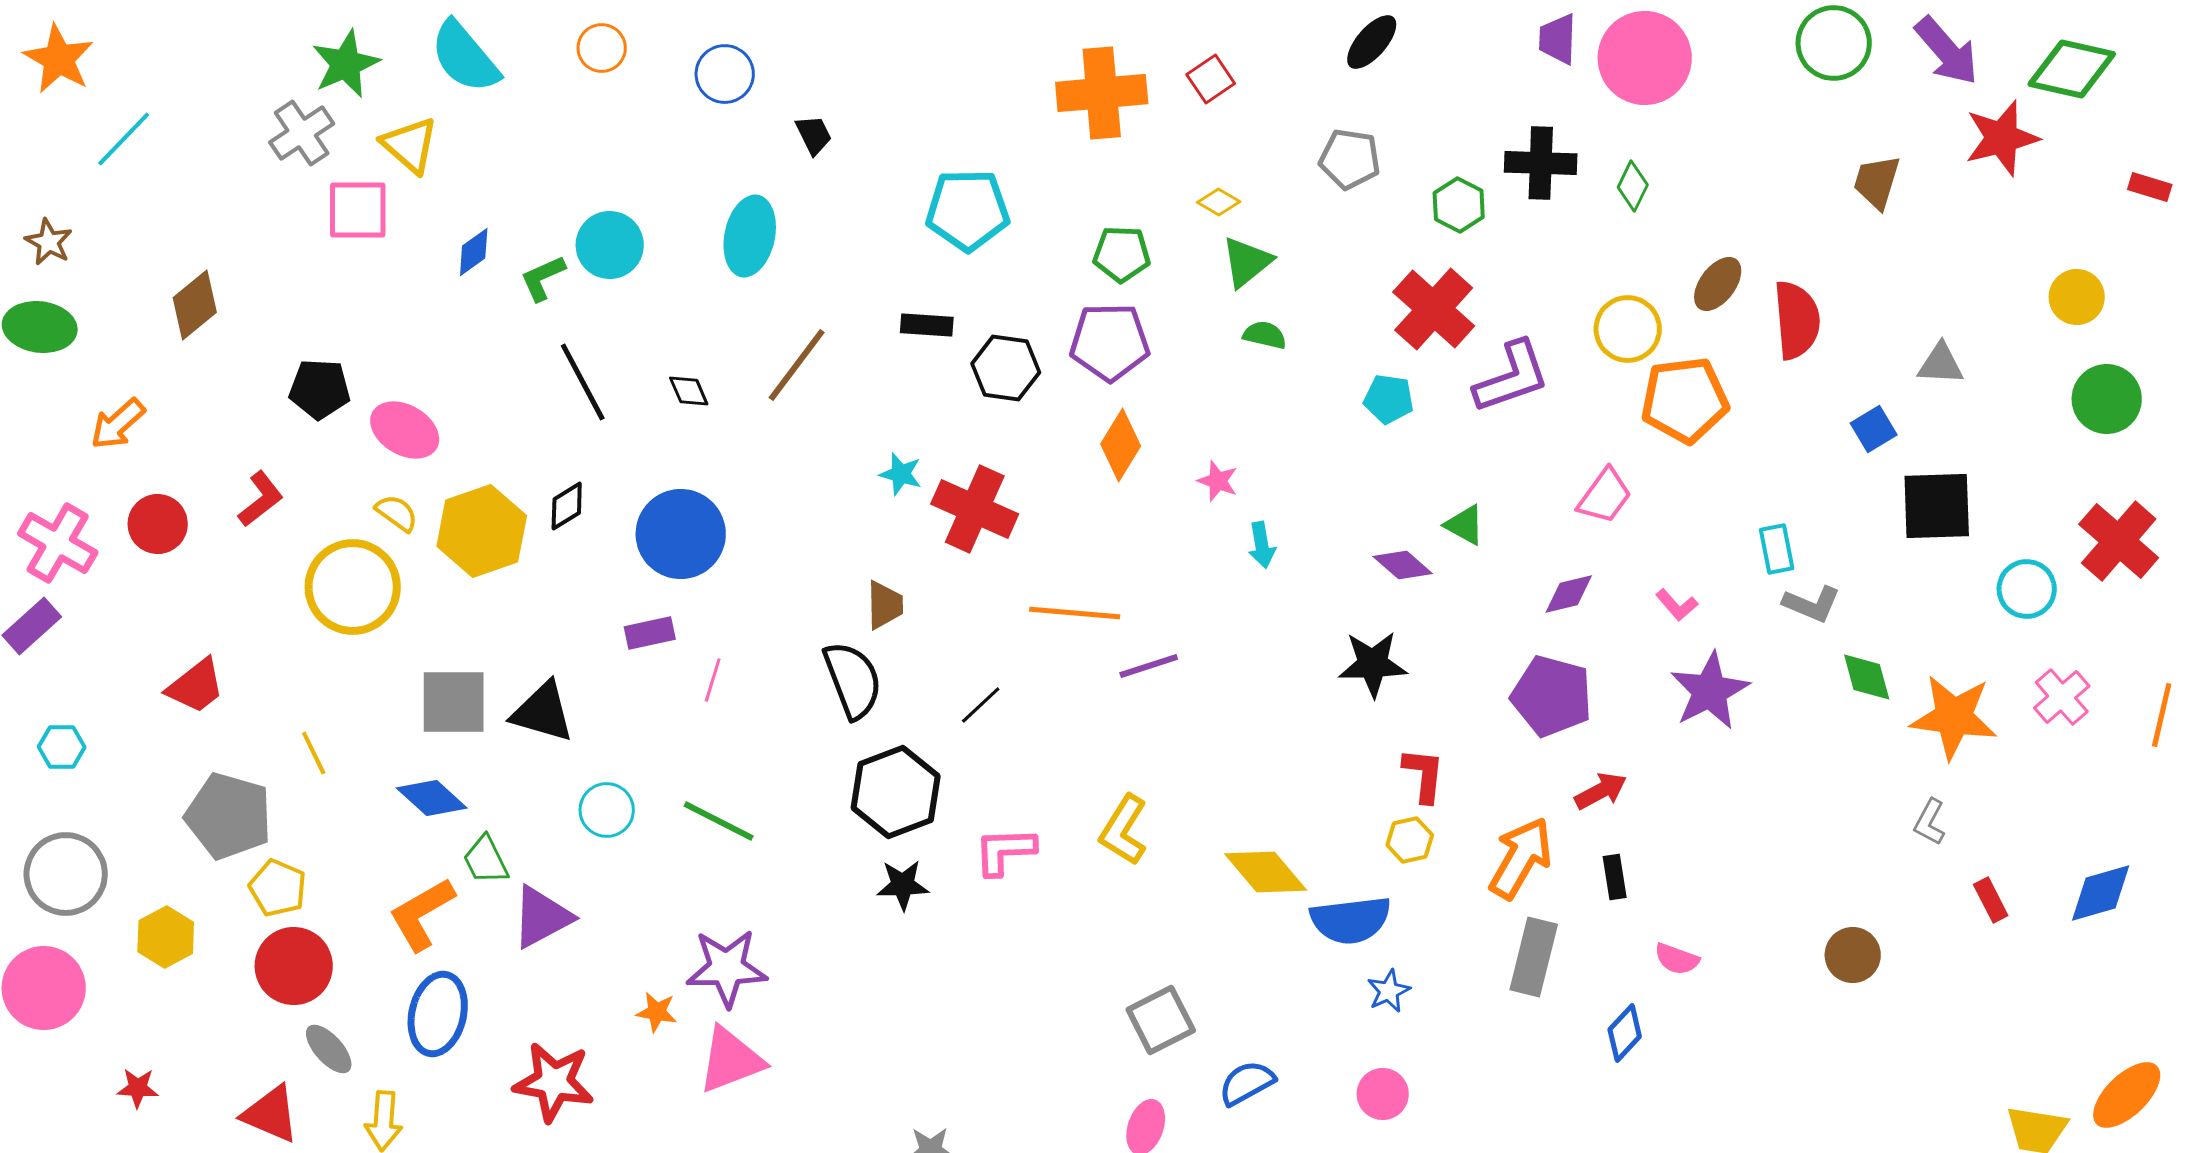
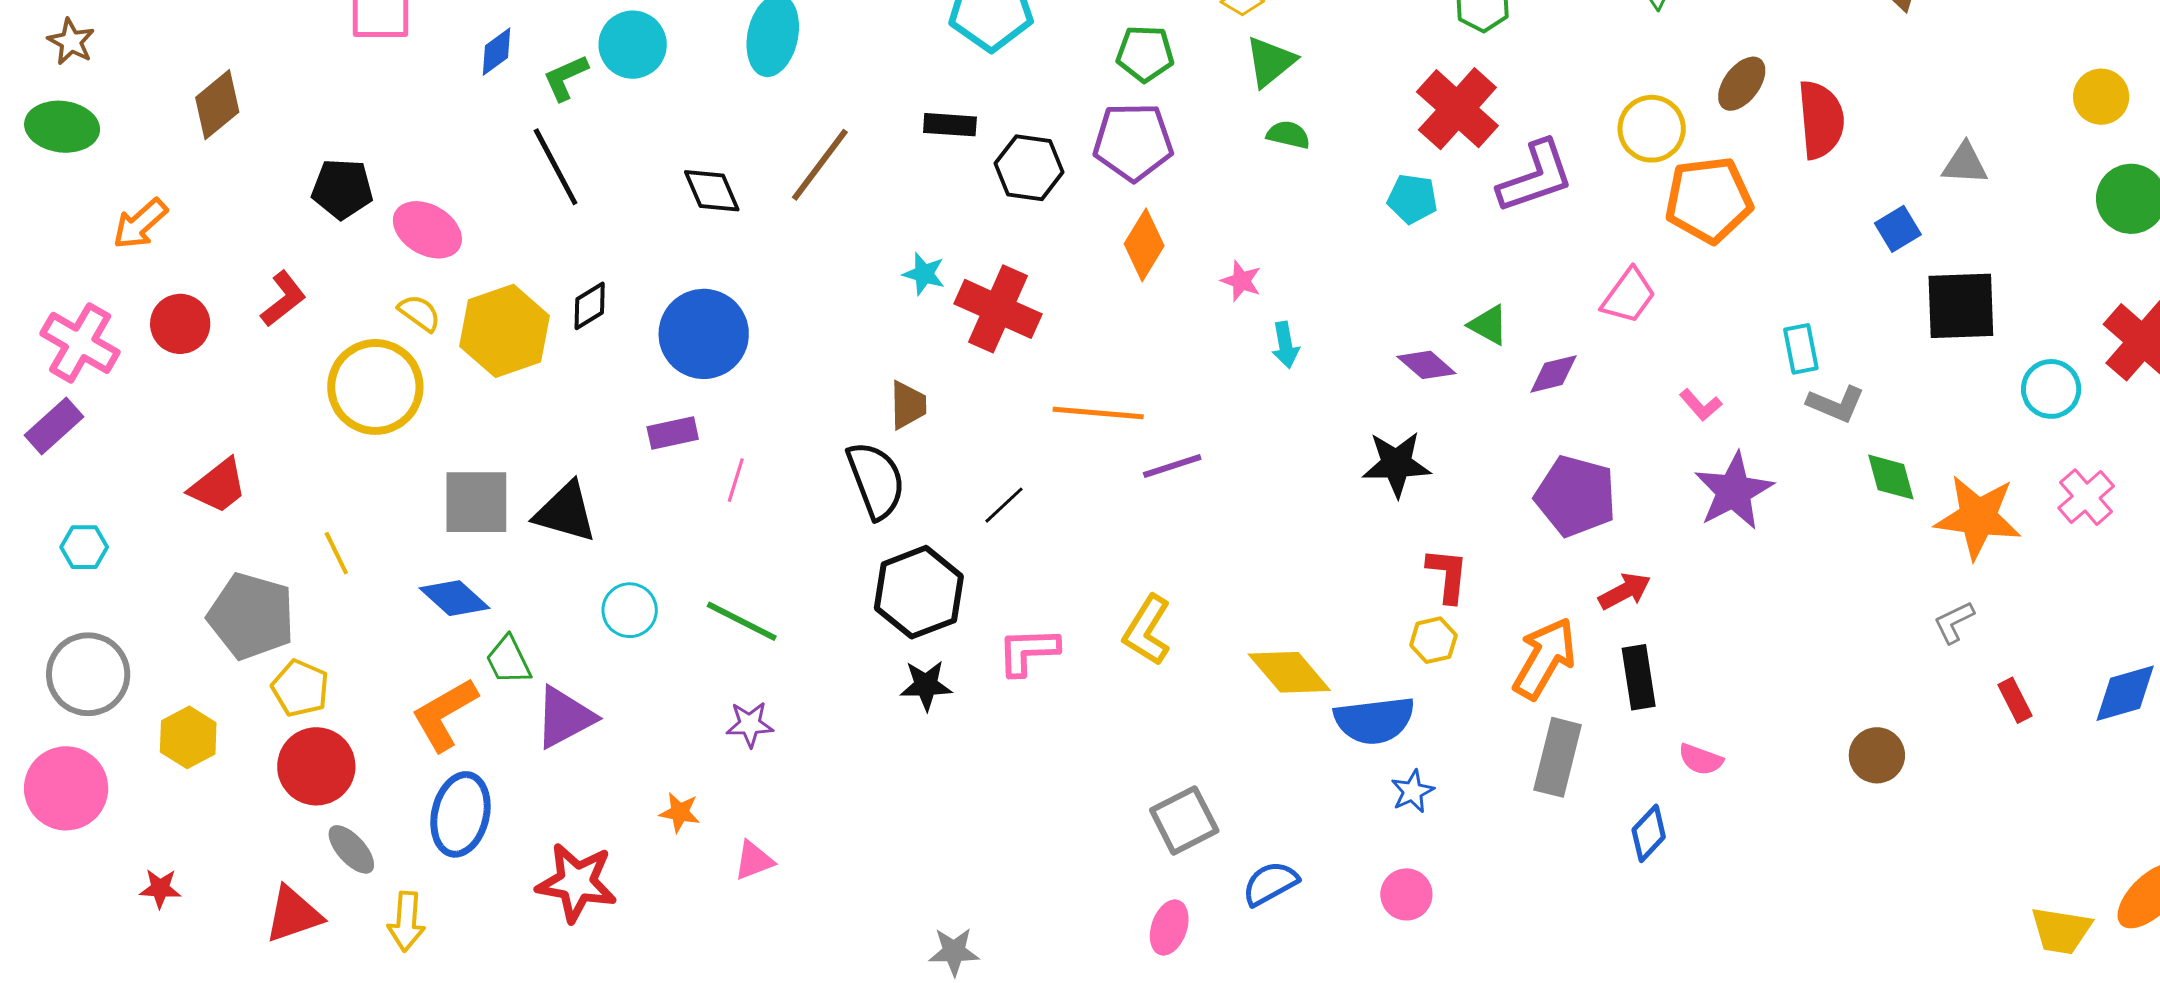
black line: (583, 382) -> (556, 167), moved
black diamond: (689, 391) -> (712, 191), size x1.4
purple diamond: (1569, 594) -> (1554, 374), moved
gray L-shape: (1930, 822) -> (1954, 622), turned 36
black rectangle: (1615, 877) -> (1639, 677), size x1.4
purple star: (727, 968) -> (750, 724), moved, size x0.6
pink triangle: (731, 1060) -> (754, 860), size x0.6
red triangle: (271, 1114) -> (293, 914), turned -42

